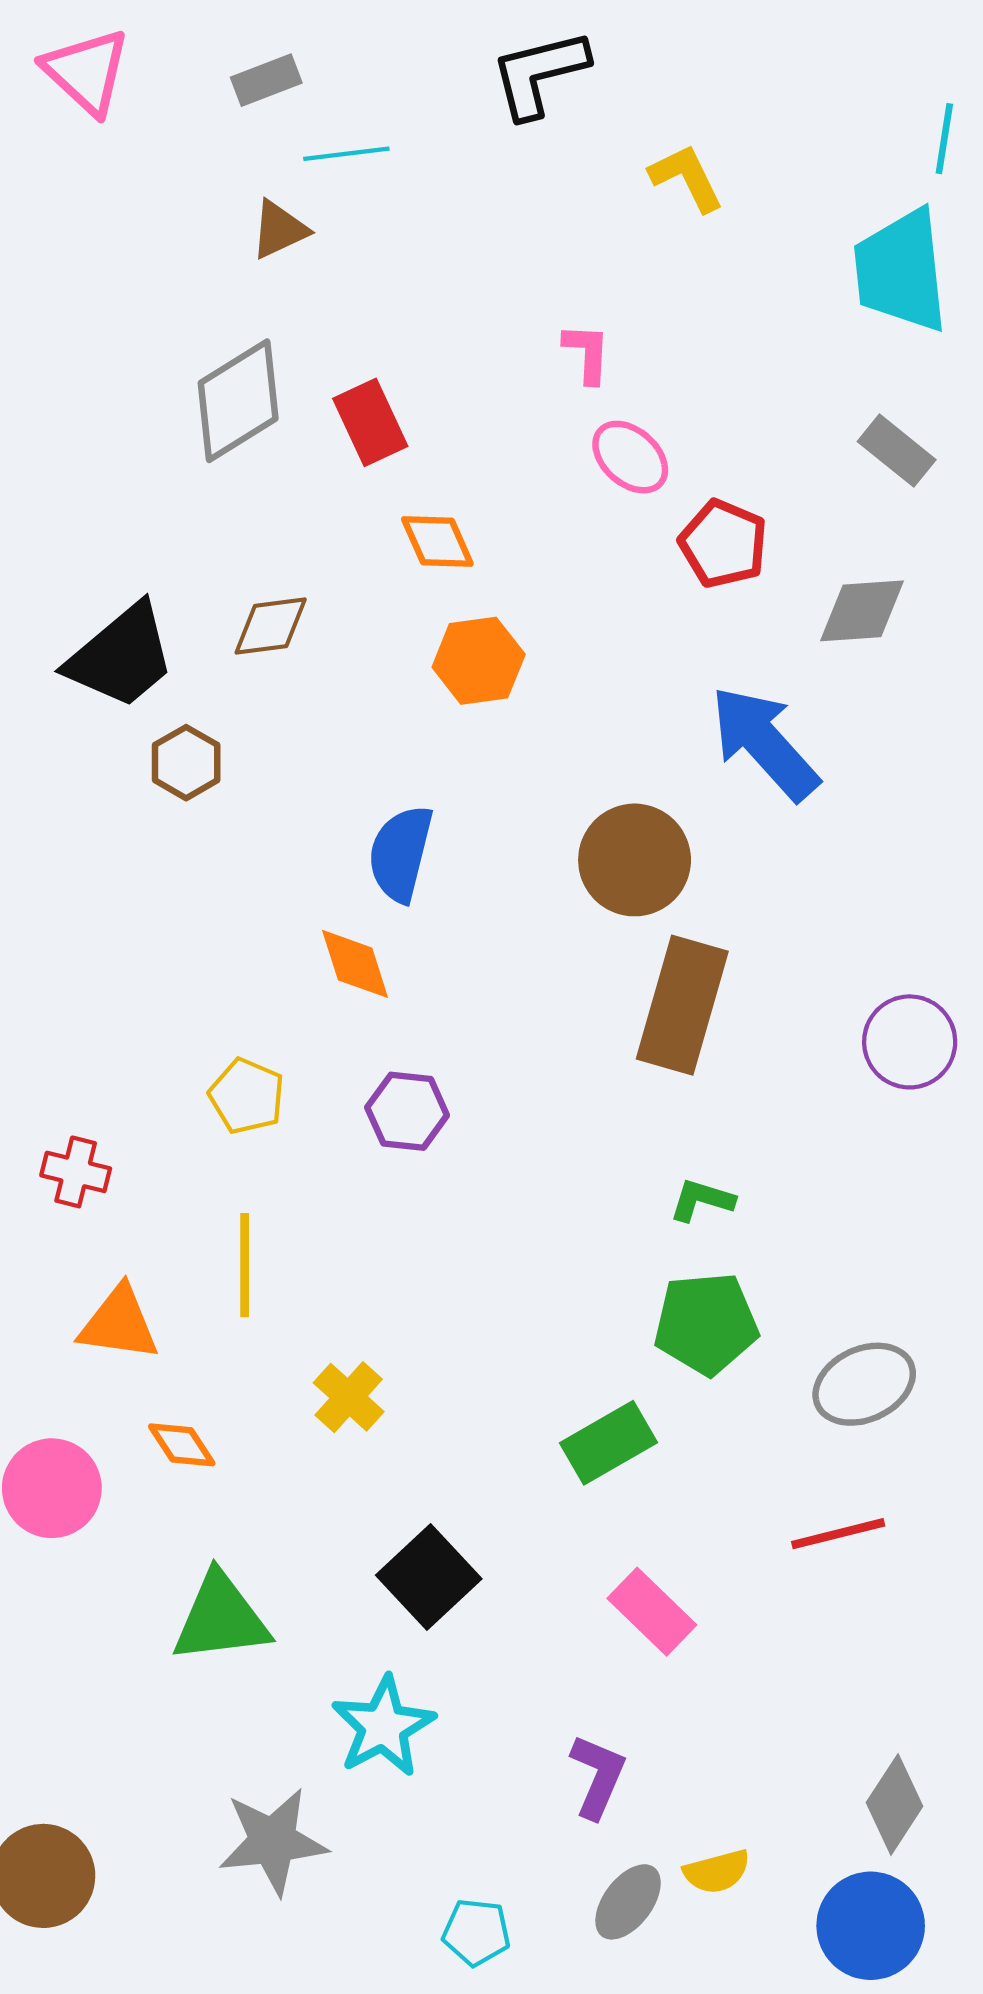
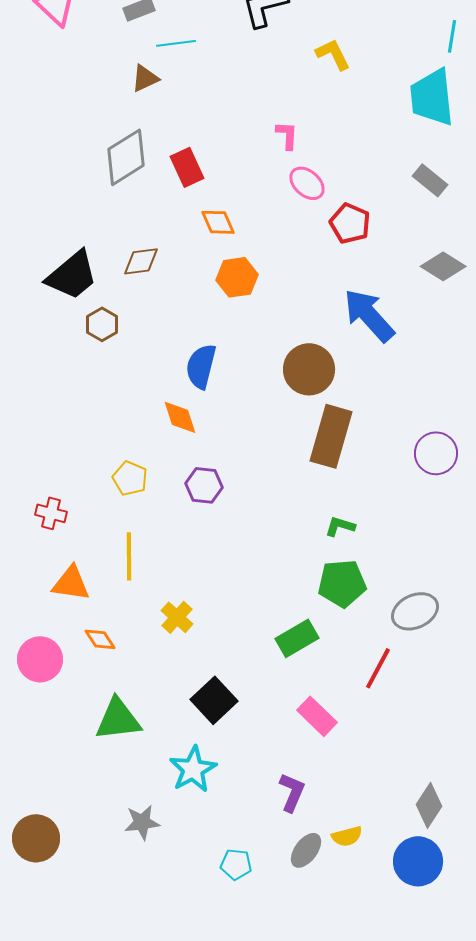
gray diamond: (862, 611) -> (443, 266), moved, turned 36
red line: (838, 1534) -> (378, 668), moved, turned -48
gray star: (273, 1841) -> (142, 822), size x0.7

